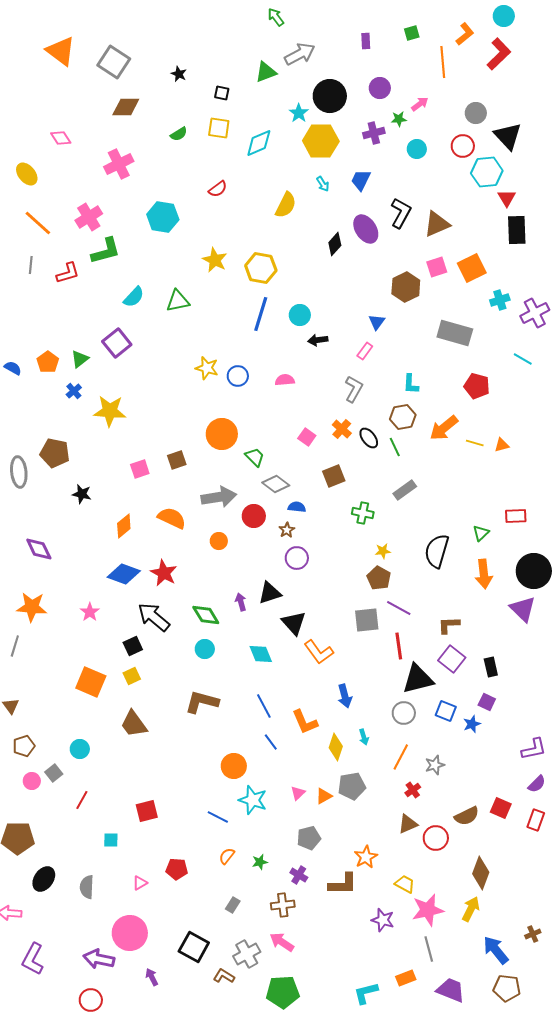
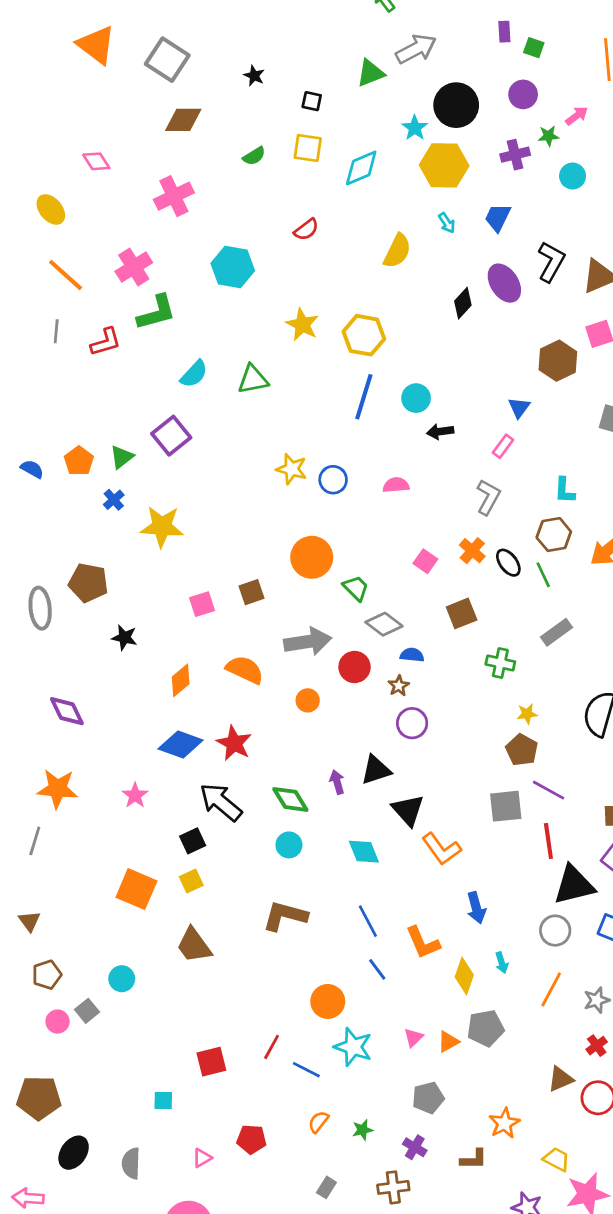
green square: (412, 33) -> (534, 48), moved, turned 35
red cross: (413, 790) -> (597, 1046), moved
red line: (82, 800) -> (272, 1047), moved
brown L-shape: (343, 884) -> (474, 1159), size x0.7

